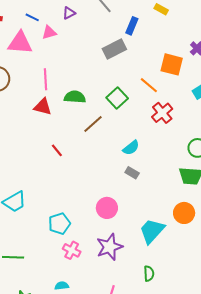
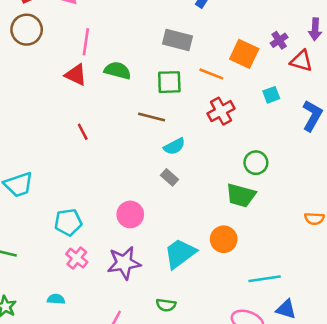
gray rectangle: (114, 49) -> (178, 40), moved, turned 30
orange line: (149, 85) -> (211, 74), turned -30
green square: (117, 98) -> (169, 82), turned 30
brown line: (93, 124) -> (152, 117), moved, turned 45
green semicircle: (149, 274) -> (166, 305), turned 91

